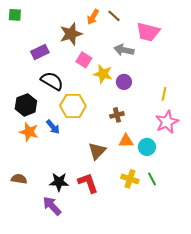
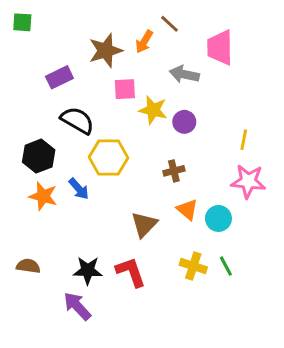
orange arrow: (93, 17) -> (144, 42), moved
pink trapezoid: (148, 32) -> (220, 48), turned 75
pink square: (84, 60) -> (125, 89), turned -35
pink star: (167, 122) -> (248, 181), turned 30
orange triangle: (126, 141) -> (187, 210), turned 42

